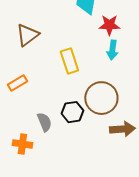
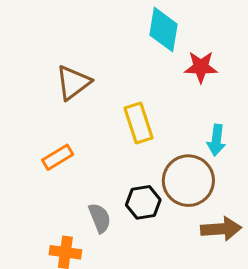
cyan arrow: (112, 50) -> (216, 140), moved

